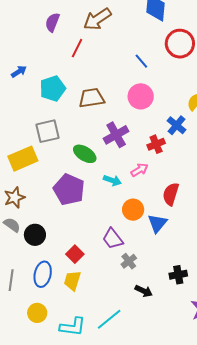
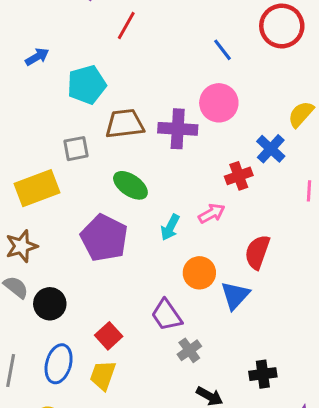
brown trapezoid: (92, 98) -> (125, 124), moved
gray square: (47, 131) -> (76, 149), size x0.7
purple cross: (116, 135) -> (178, 129), moved, turned 30
cyan arrow: (112, 180) -> (170, 227), turned 96

